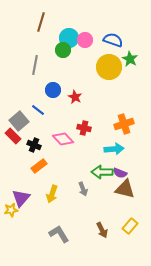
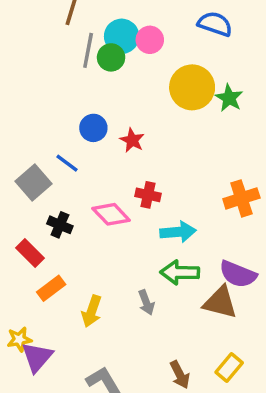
blue semicircle: (113, 40) -> (215, 24), moved
green star: (130, 59) -> (229, 98), moved
gray line: (35, 65) -> (88, 50), moved
orange cross: (124, 124) -> (241, 198), moved
red rectangle: (13, 136) -> (30, 253), moved
cyan arrow: (114, 149) -> (178, 232), moved
orange rectangle: (39, 166) -> (51, 288), moved
purple semicircle: (120, 173) -> (238, 274), moved, size x1.5
purple triangle: (21, 198) -> (37, 357), moved

